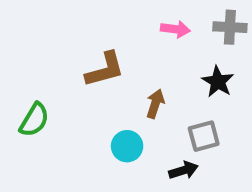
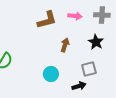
brown L-shape: (105, 70) -> (47, 20), moved
brown arrow: (155, 104) -> (65, 45), moved

